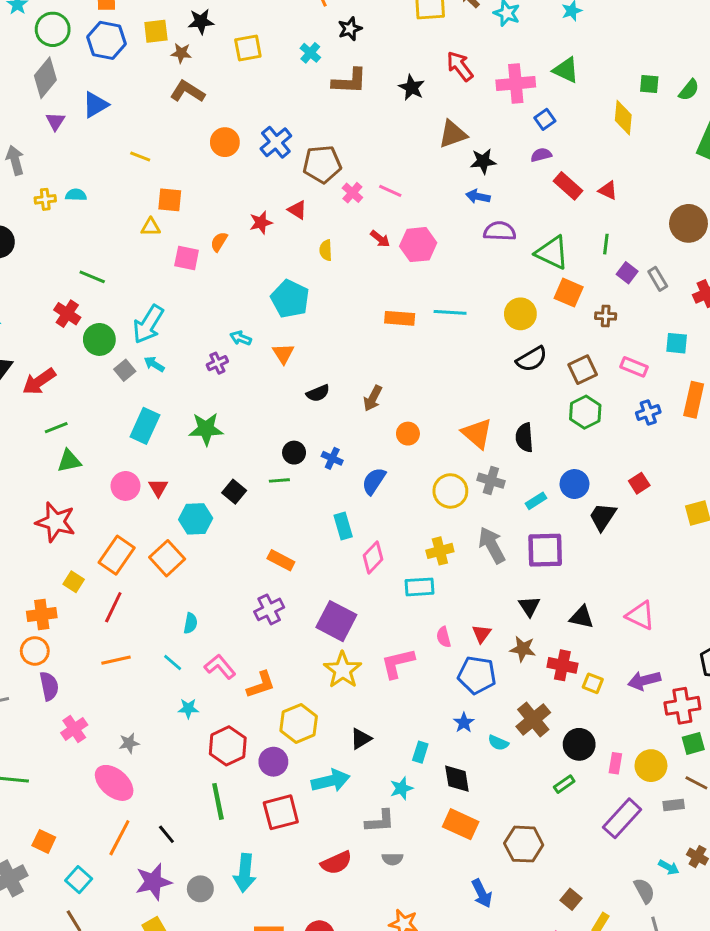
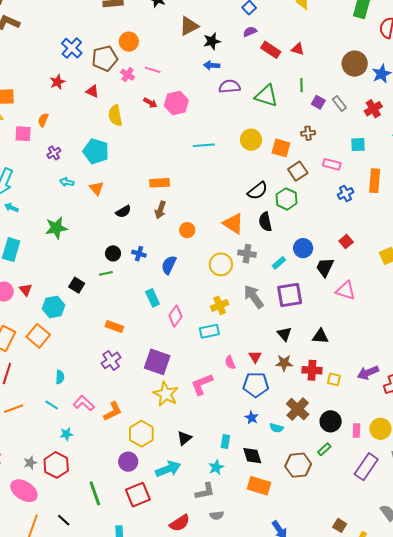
orange circle: (225, 142) -> (129, 42), moved
red star: (261, 223) -> (57, 82), moved
yellow semicircle: (326, 250) -> (115, 115), size x1.5
orange square: (569, 293) -> (281, 148), moved
orange rectangle: (400, 318) -> (160, 183), moved
black semicircle: (532, 359) -> (258, 191), moved
purple cross: (217, 363) -> (54, 153), moved
green hexagon: (585, 412) -> (286, 199), moved
green star: (206, 429) -> (56, 228), moved
pink triangle: (640, 615) -> (346, 290), moved
red hexagon: (228, 746) -> (56, 465), moved
brown hexagon: (524, 844) -> (298, 465), moved

